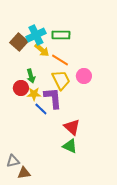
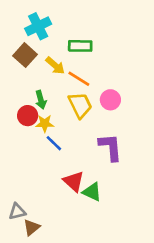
cyan cross: (36, 35) -> (38, 26), moved
purple L-shape: (53, 98) -> (110, 147), moved
red triangle: (72, 127) -> (74, 181), moved
brown triangle: (24, 173) -> (32, 227), turned -32

